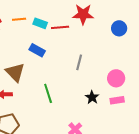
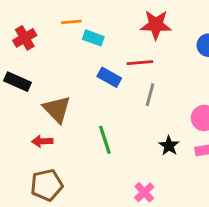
orange line: (19, 19) -> (71, 22), moved
red line: (60, 27) -> (140, 63), moved
blue rectangle: (37, 50) -> (109, 77), moved

